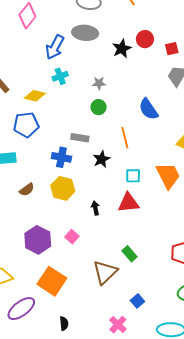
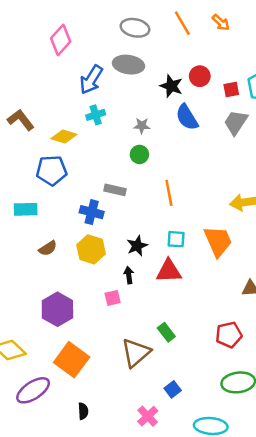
black star: (122, 49) -> (171, 86), turned -30
blue semicircle: (148, 109) -> (187, 117), moved
black star: (101, 159) -> (137, 246), moved
pink square: (72, 237) -> (113, 298), moved, turned 32

